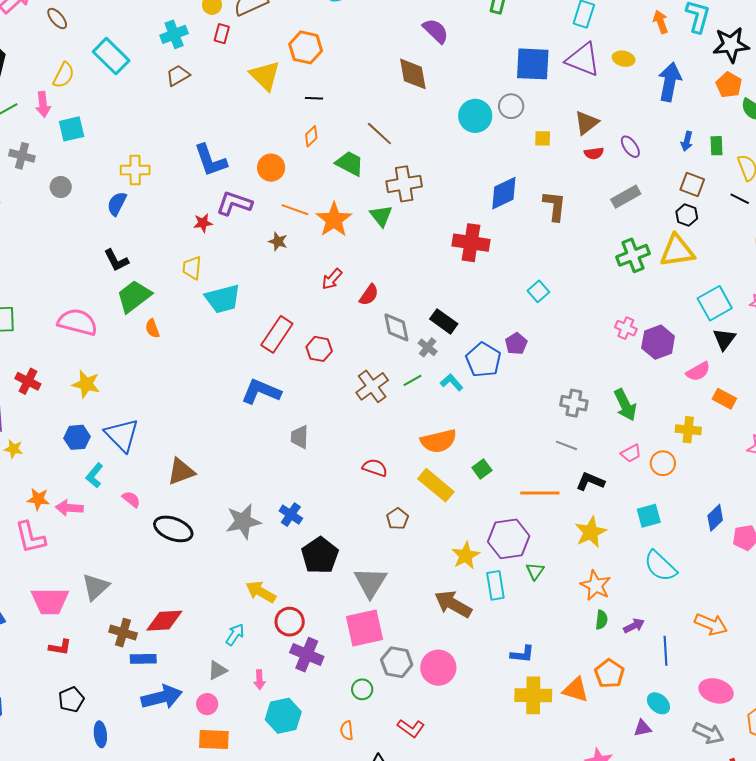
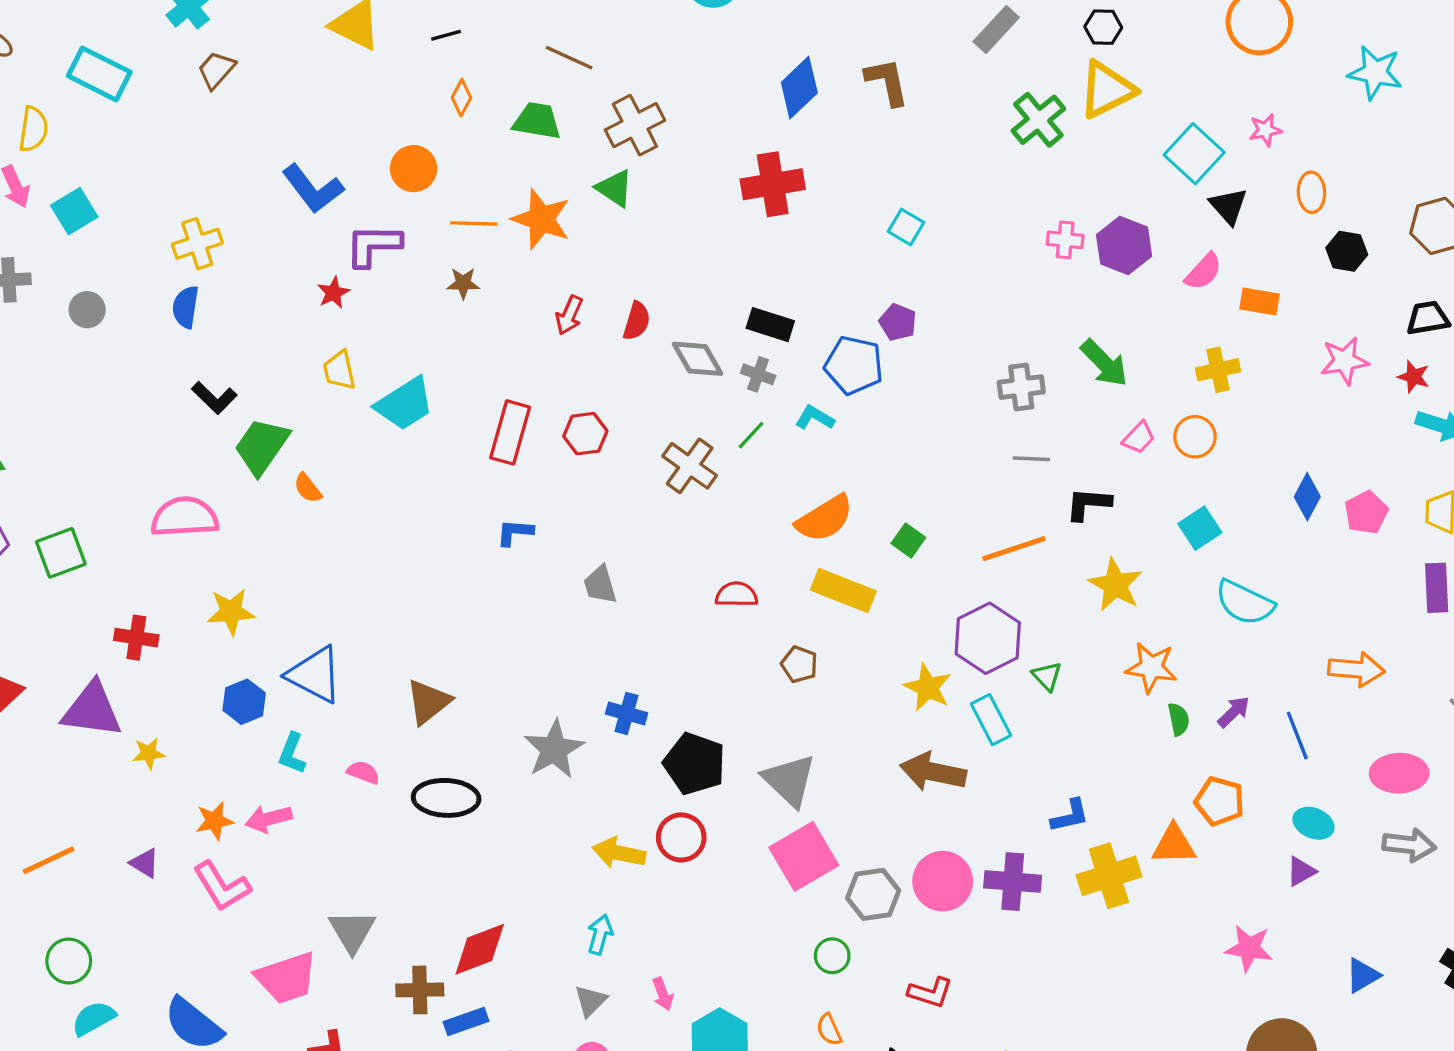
blue L-shape: (261, 392) -> (515, 532), size x0.6
red circle: (290, 622) -> (681, 837), moved
purple cross: (307, 655) -> (1013, 882), moved

